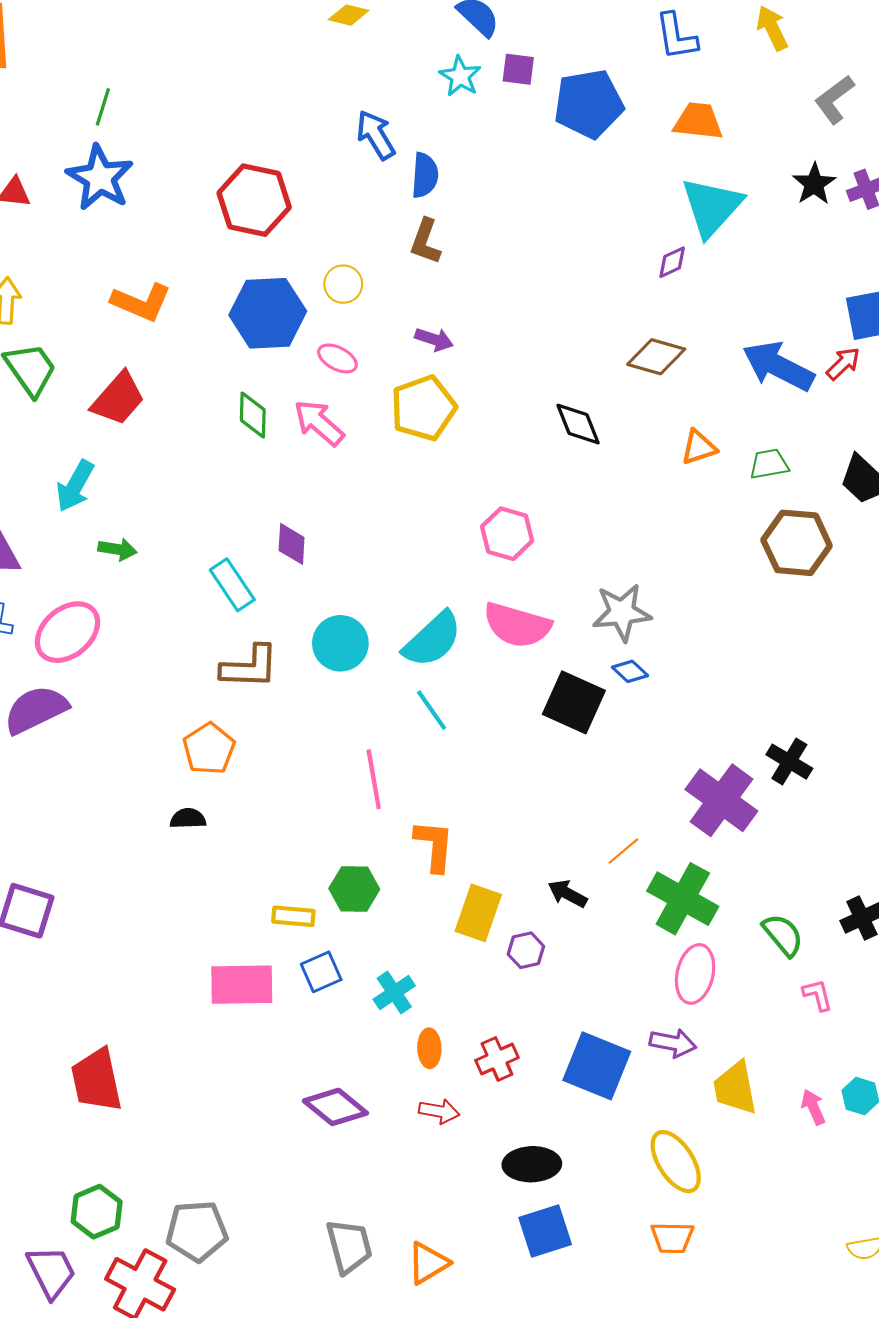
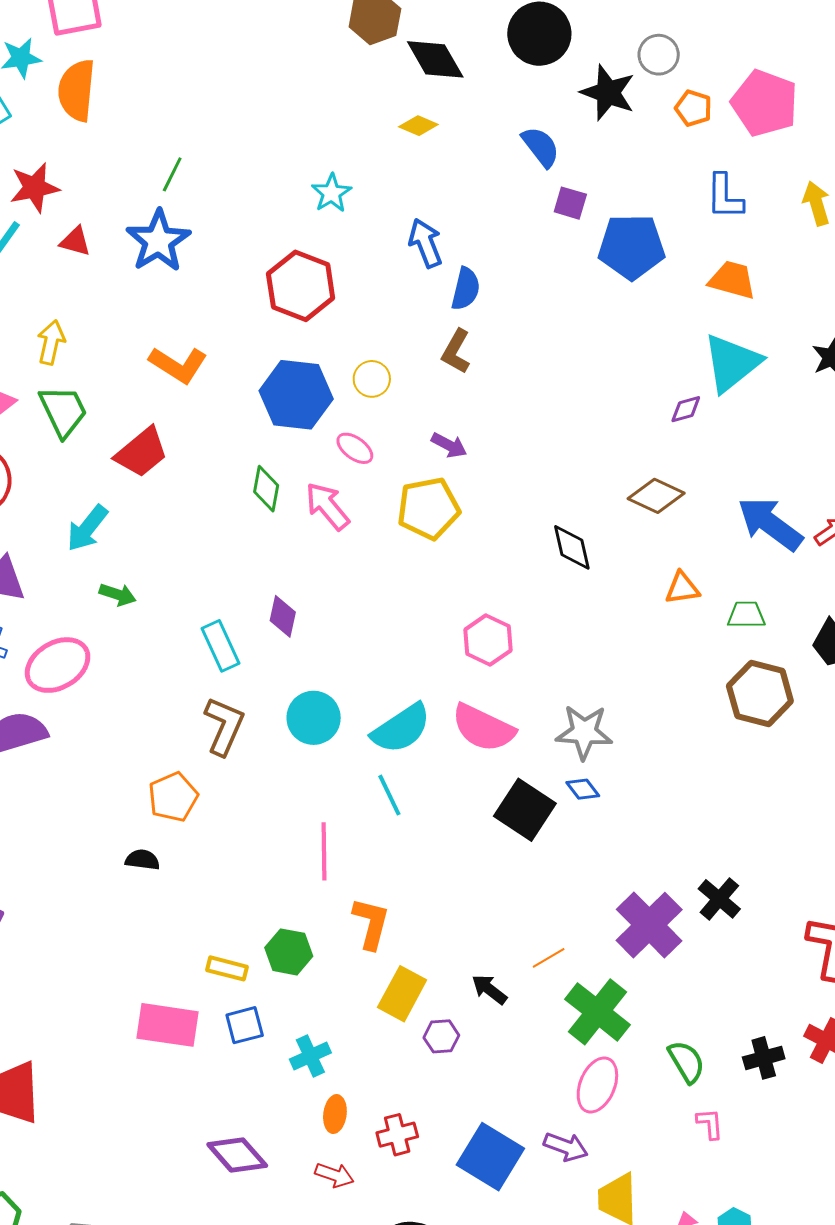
cyan star: (460, 76) -> (332, 193), moved
brown L-shape: (250, 667) -> (224, 726), turned -78

